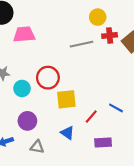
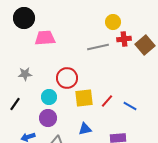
cyan circle: (22, 88) -> (49, 97), moved
red line: (91, 117) -> (107, 101), moved
blue triangle: (67, 133) -> (85, 129), turned -48

